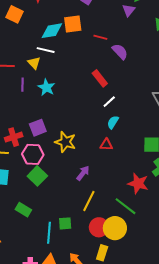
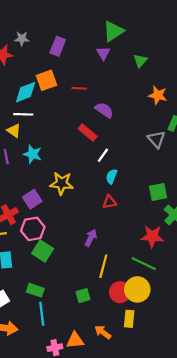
purple semicircle: (120, 52) -> (104, 110), moved
yellow star: (65, 142) -> (62, 183), moved
cyan line: (49, 233) -> (42, 314), moved

